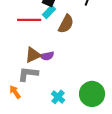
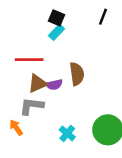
red line: (29, 20) -> (29, 60), moved
brown semicircle: (66, 24) -> (77, 74), moved, turned -36

